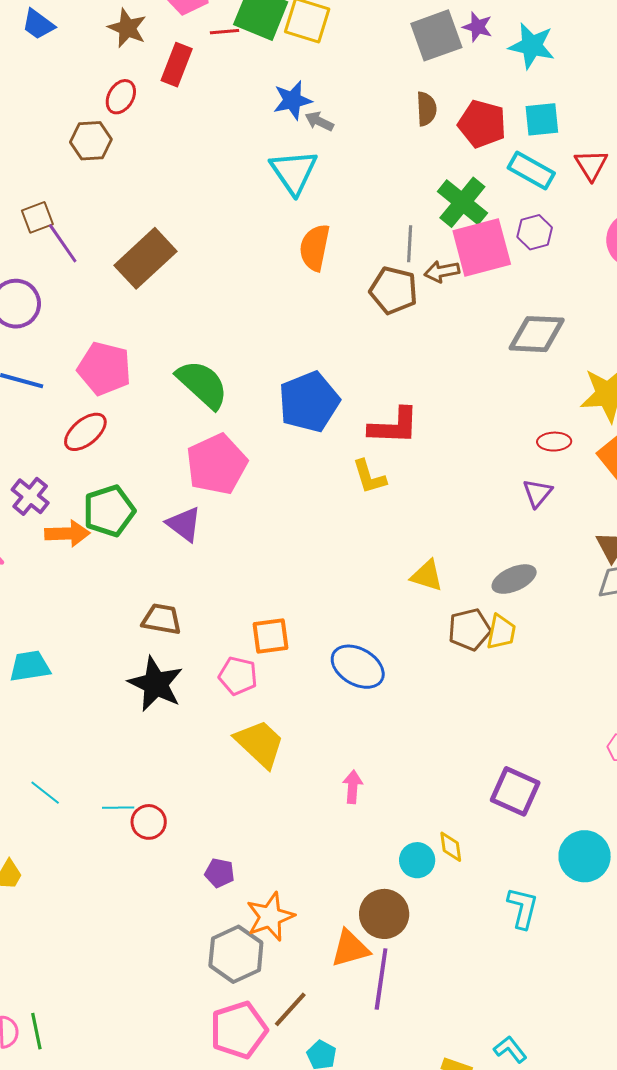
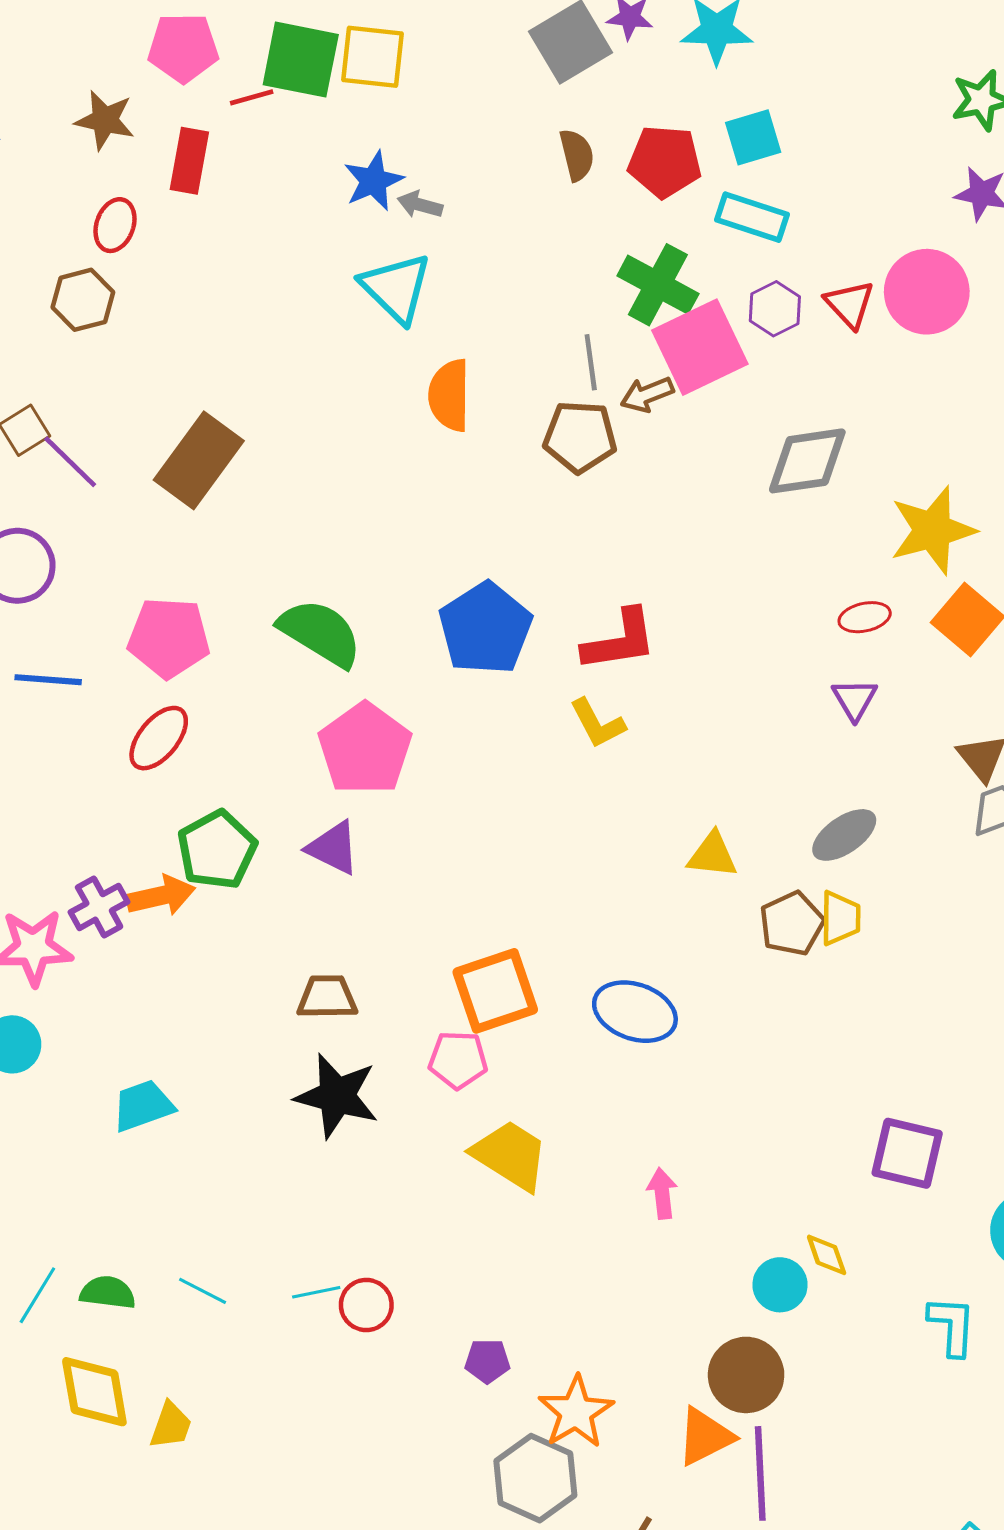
red triangle: (591, 165) -> (850, 304), moved
purple cross: (30, 496) -> (99, 907), moved, turned 33
orange square: (270, 636) -> (495, 991), size x1.4

